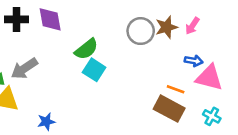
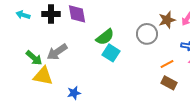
gray circle: (141, 31) -> (147, 34), moved
orange line: (176, 89) -> (167, 64), moved, turned -48
brown rectangle: (169, 109) -> (169, 83), size x0.7

